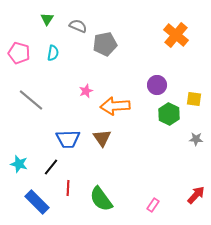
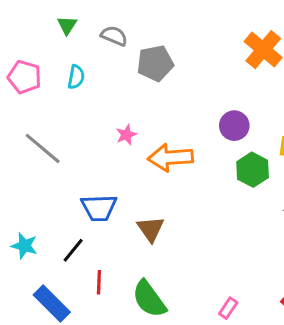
brown triangle: (102, 138) -> (151, 229), moved

